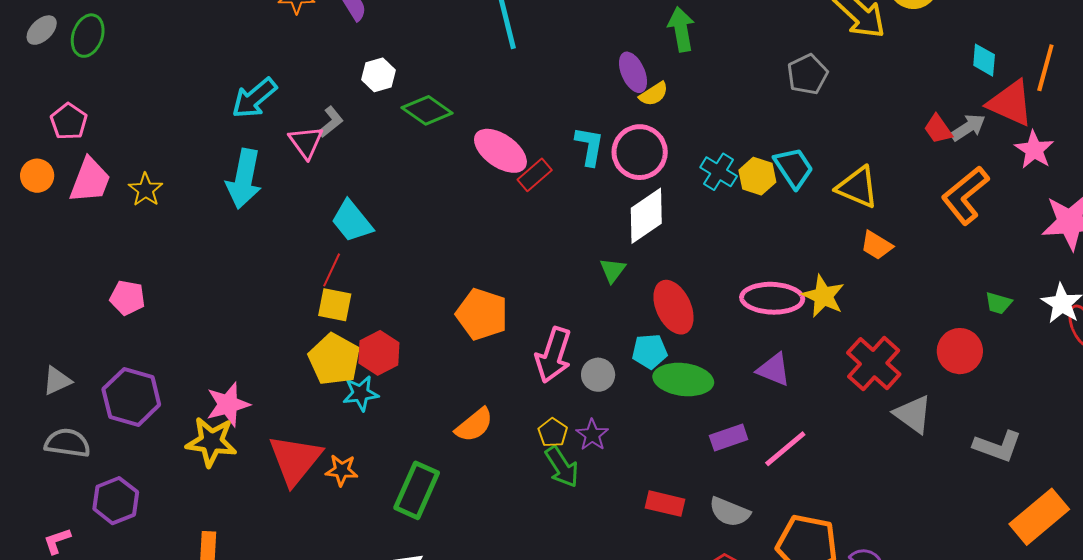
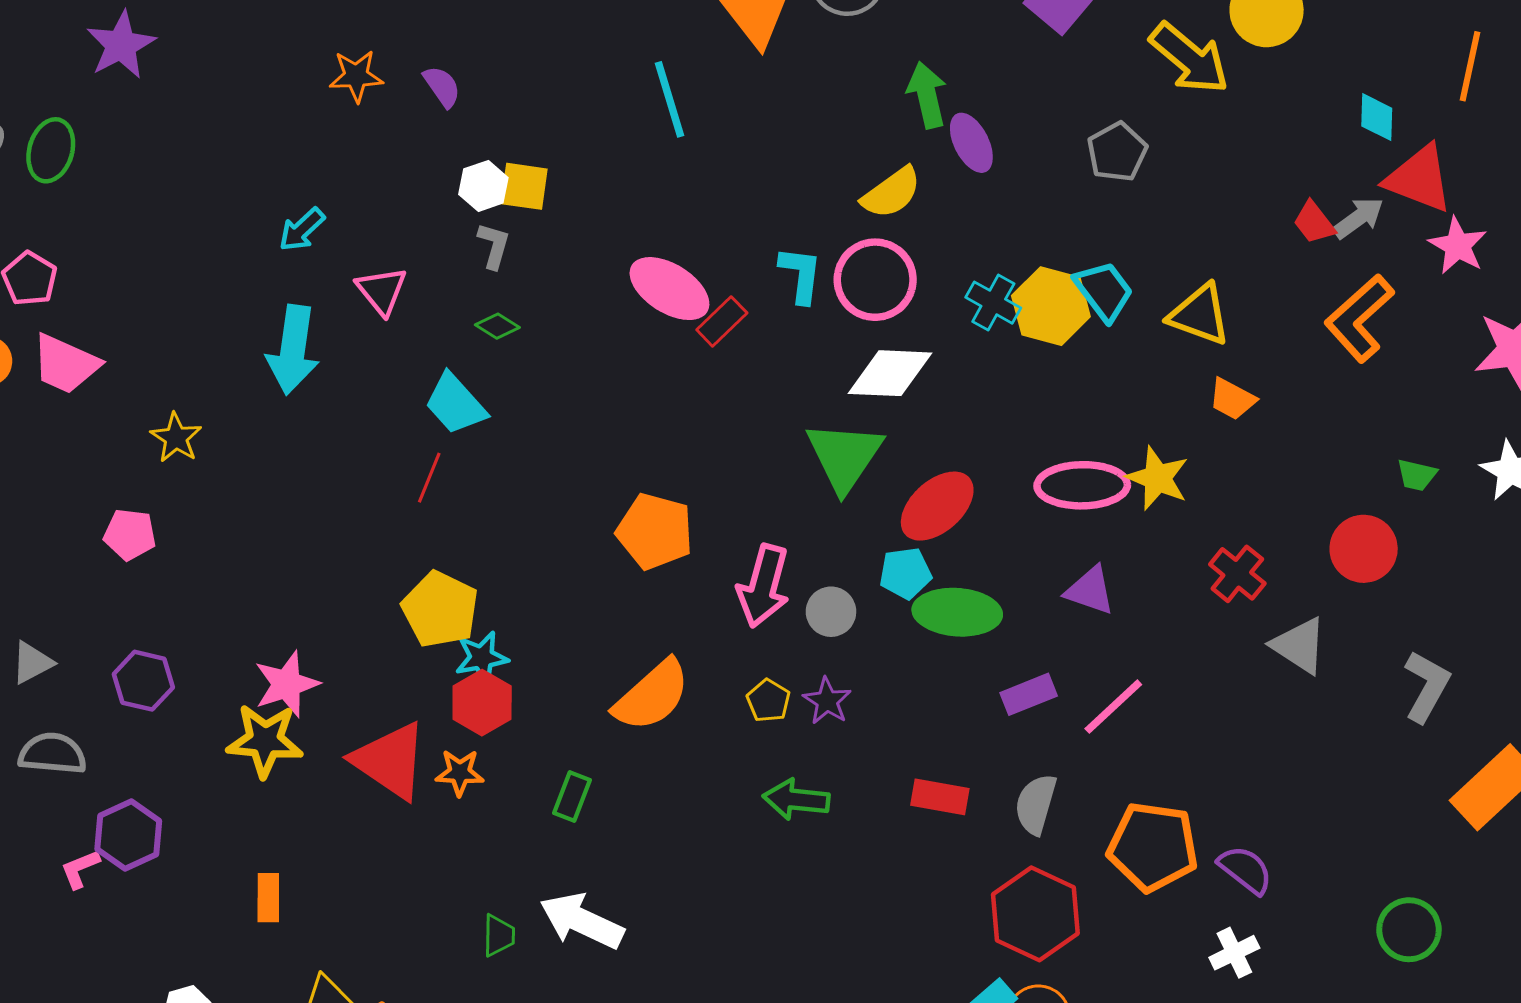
orange line: (1045, 68) -> (1470, 66), moved
purple ellipse: (633, 72) -> (971, 143), moved
yellow semicircle: (654, 94) -> (892, 193), size x1.4
cyan arrow: (254, 98) -> (302, 230), size x0.7
green diamond: (427, 110) -> (497, 326), moved, size x0.6
gray L-shape: (331, 122) -> (494, 246), moved, turned -32
yellow hexagon: (757, 176) -> (1051, 306), size x1.4
pink trapezoid: (90, 180) -> (66, 364), turned 96
yellow star: (146, 190) -> (176, 438), moved
white diamond: (646, 216) -> (890, 373), turned 40
green triangle: (613, 270) -> (844, 456), size x2.0
yellow square: (335, 305) -> (524, 186), moved
red ellipse: (673, 307) -> (937, 506), turned 76
red hexagon: (379, 353) -> (482, 703), moved
red cross: (874, 364) -> (1237, 574), size x0.7
purple hexagon: (131, 397) -> (143, 681), size x0.7
orange semicircle: (474, 425) -> (652, 696), size x1.4
gray L-shape: (998, 446) -> (1427, 686), turned -78
red triangle: (295, 460) -> (390, 761), turned -32
green arrow: (562, 467) -> (796, 799), moved, turned 132
green rectangle: (417, 490) -> (572, 797), size x0.6
gray semicircle: (730, 512) -> (1036, 804), turned 87
pink L-shape: (57, 541) -> (80, 869), moved

